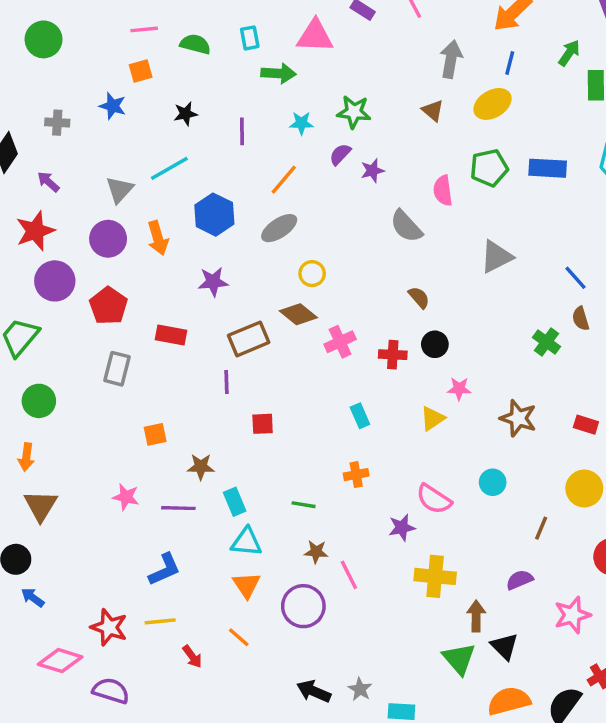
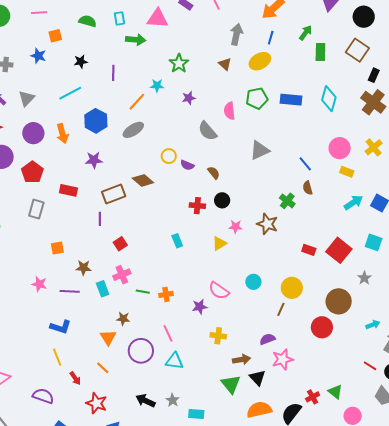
pink line: (144, 29) -> (39, 13), moved
green star: (354, 112) -> (179, 63), turned 30
cyan star: (301, 123) -> (157, 86), moved
purple semicircle: (340, 154) -> (187, 165), moved, turned -112
gray triangle: (120, 190) -> (27, 98), moved
yellow circle: (312, 274) -> (169, 156), moved
pink cross: (340, 342) -> (122, 275), moved
brown star: (518, 418) -> (267, 224), moved
red square: (263, 424) -> (120, 244), turned -32
orange cross: (356, 475) -> (166, 294), moved
yellow circle: (584, 488) -> (292, 288), moved
cyan triangle: (246, 542) -> (174, 361), moved
brown star: (316, 552) -> (123, 319), moved
blue L-shape: (164, 569) -> (61, 327), turned 40
yellow cross: (435, 576) -> (218, 336), size x0.7
pink star: (572, 615) -> (283, 359), moved
brown arrow: (476, 616) -> (241, 360), turned 78
yellow line: (160, 621) -> (57, 357), turned 72
red star: (109, 627) -> (97, 403), moved
purple semicircle: (111, 691) -> (43, 396), moved

